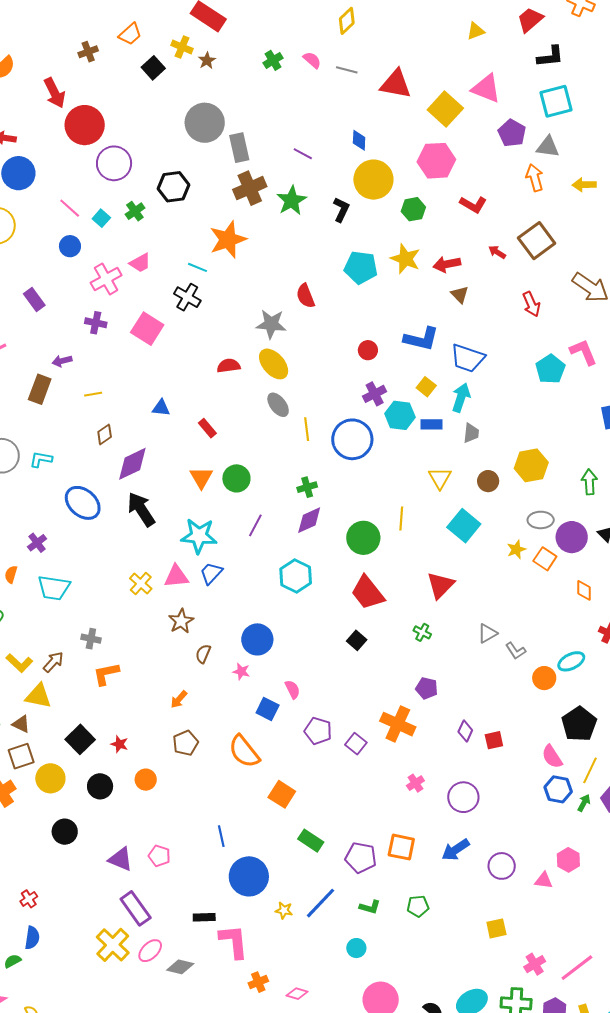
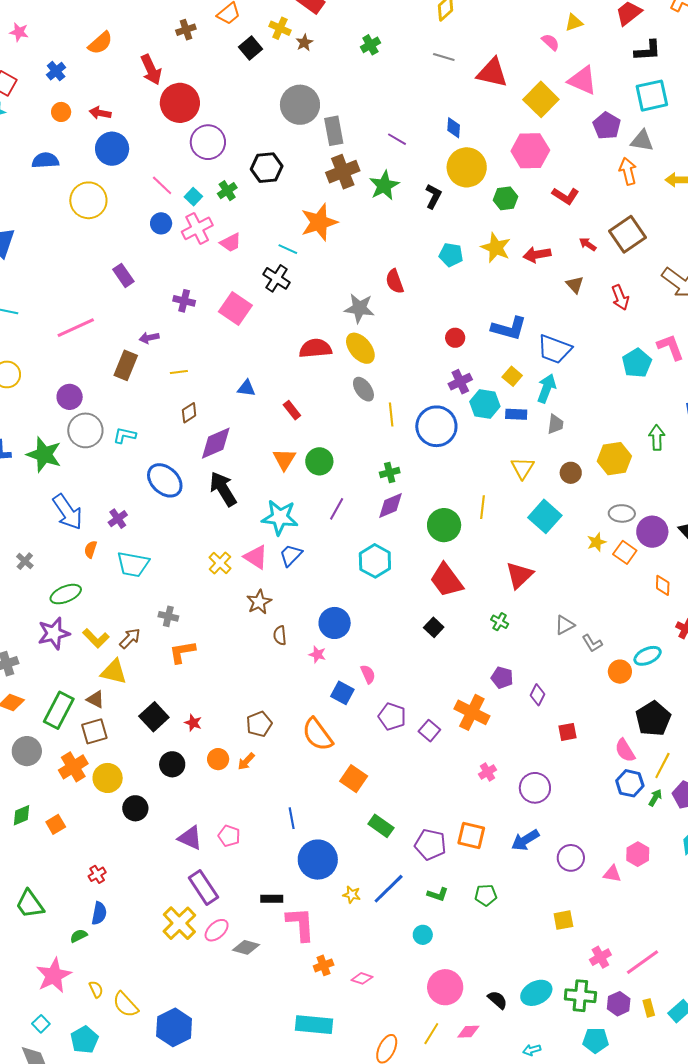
pink semicircle: (312, 60) -> (550, 42), moved
cyan pentagon: (361, 267) -> (451, 255), size x0.7
pink cross: (106, 279) -> (197, 228), moved
brown triangle: (460, 294) -> (575, 285), moved
red semicircle: (229, 366) -> (315, 348), size x1.4
green arrow: (589, 482) -> (657, 437), moved
pink triangle: (176, 576) -> (256, 557), turned 36
brown semicircle: (203, 654) -> (280, 635), turned -30
orange arrow: (179, 699) -> (246, 761), moved
purple diamond: (465, 731) -> (538, 695), moved
yellow circle: (50, 778) -> (108, 778), moved

